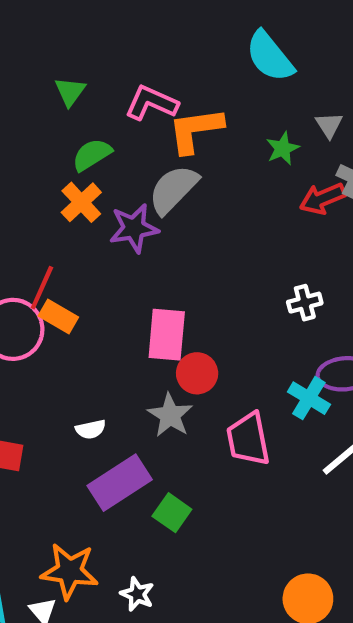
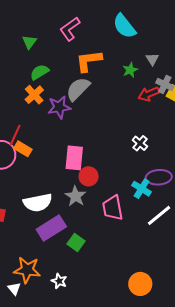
pink L-shape: (151, 103) -> (70, 29), moved, turned -60
white cross: (305, 303) -> (140, 143), turned -35
white semicircle: (91, 429) -> (38, 203), size x2.0

